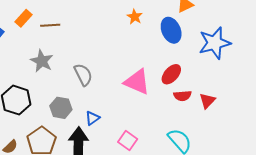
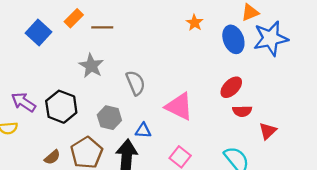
blue star: (215, 43) -> (271, 38), moved
pink triangle: (137, 82) -> (179, 107), moved
red triangle: (207, 101) -> (268, 131), moved
blue triangle: (92, 118) -> (143, 131), turned 35

